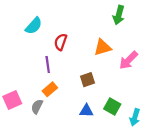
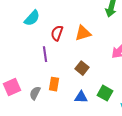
orange triangle: (103, 47) -> (83, 33), moved
brown square: (88, 80) -> (82, 68), turned -32
orange rectangle: (50, 89) -> (54, 84), moved, turned -40

